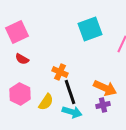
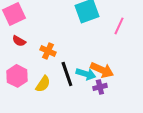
orange cross: (60, 72) -> (48, 51), moved
cyan arrow: (72, 112) -> (86, 74), moved

